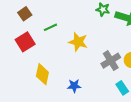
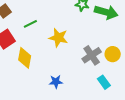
yellow diamond: (42, 74) -> (25, 58), moved

